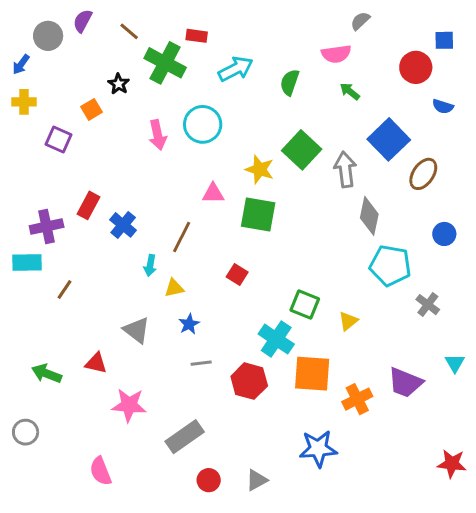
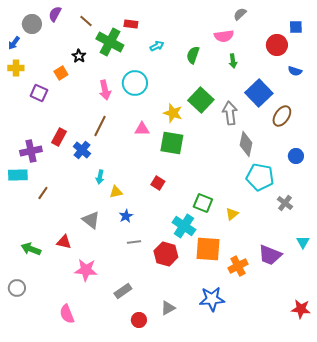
cyan arrow: (236, 69) -> (157, 46), size x0.6
green arrow: (350, 91) -> (233, 61), turned -136
brown line: (182, 237) -> (100, 126), moved
gray rectangle: (185, 437) -> (123, 291), size x0.7
gray triangle: (257, 480) -> (168, 308), moved

